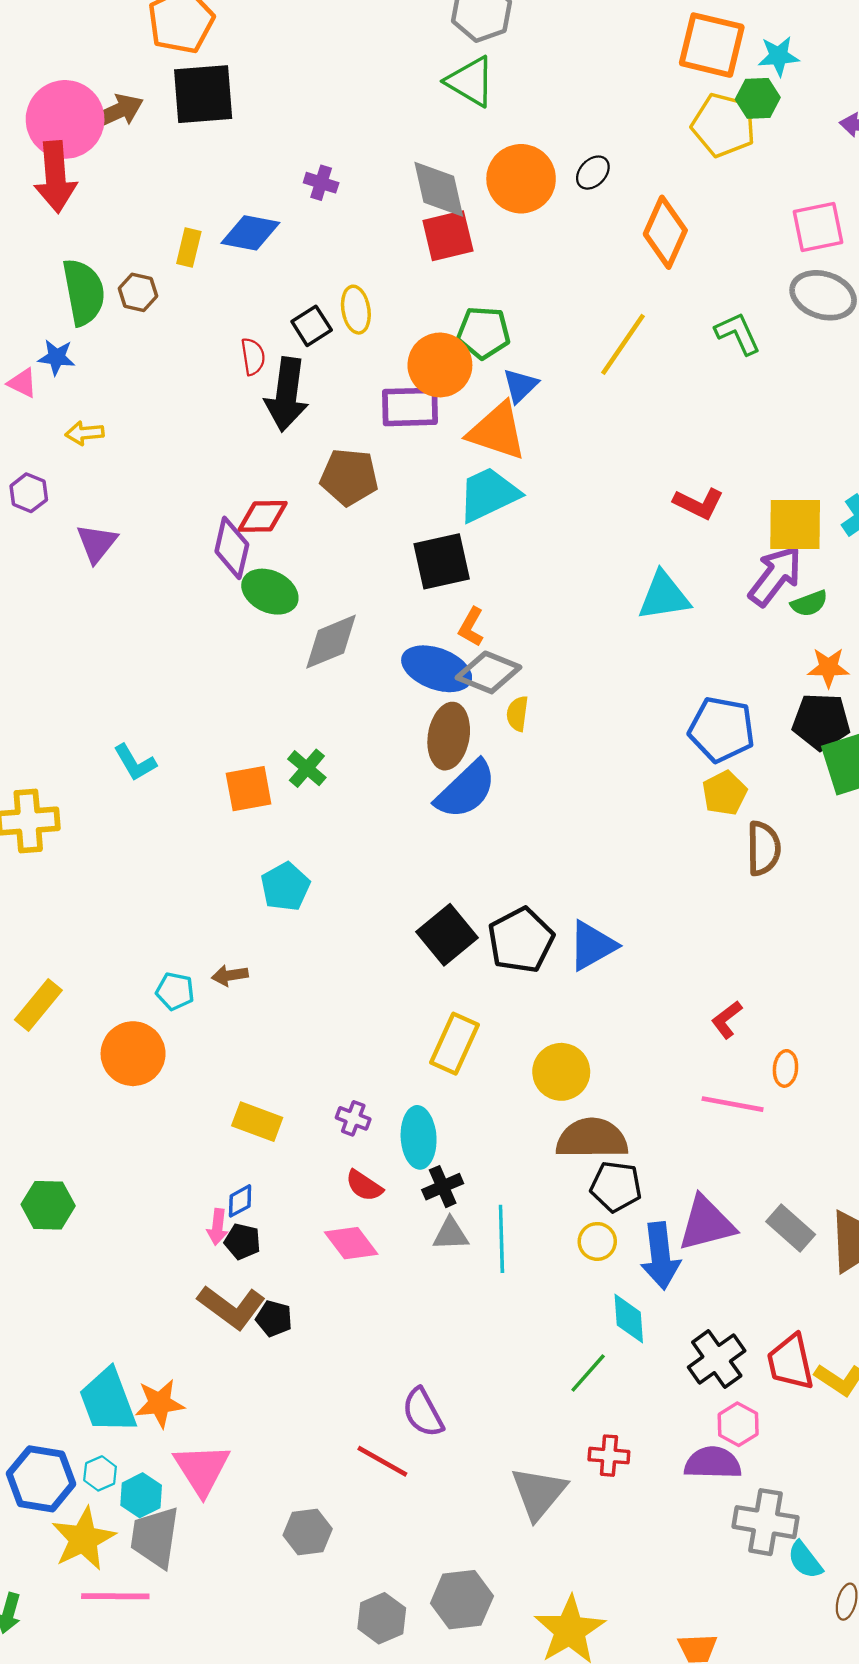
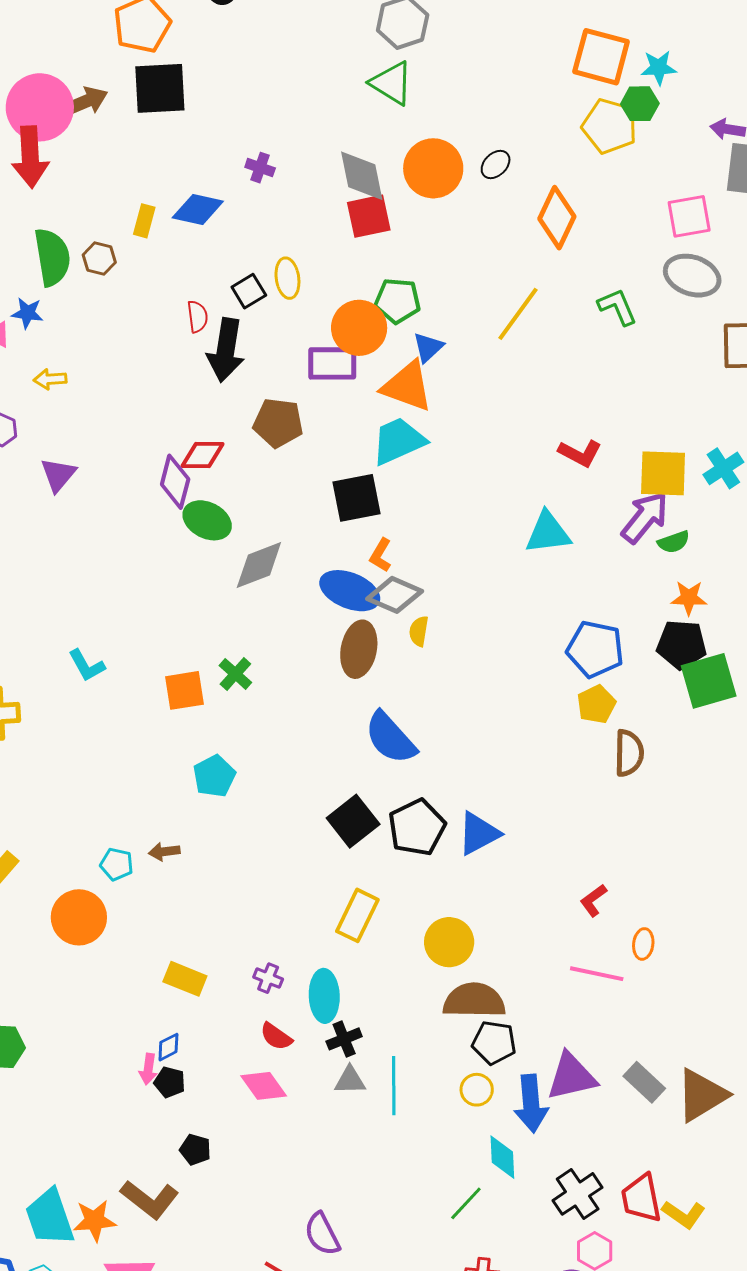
blue semicircle: (466, 790) -> (390, 738), moved, turned 90
brown L-shape: (232, 1307) -> (150, 1199), moved

